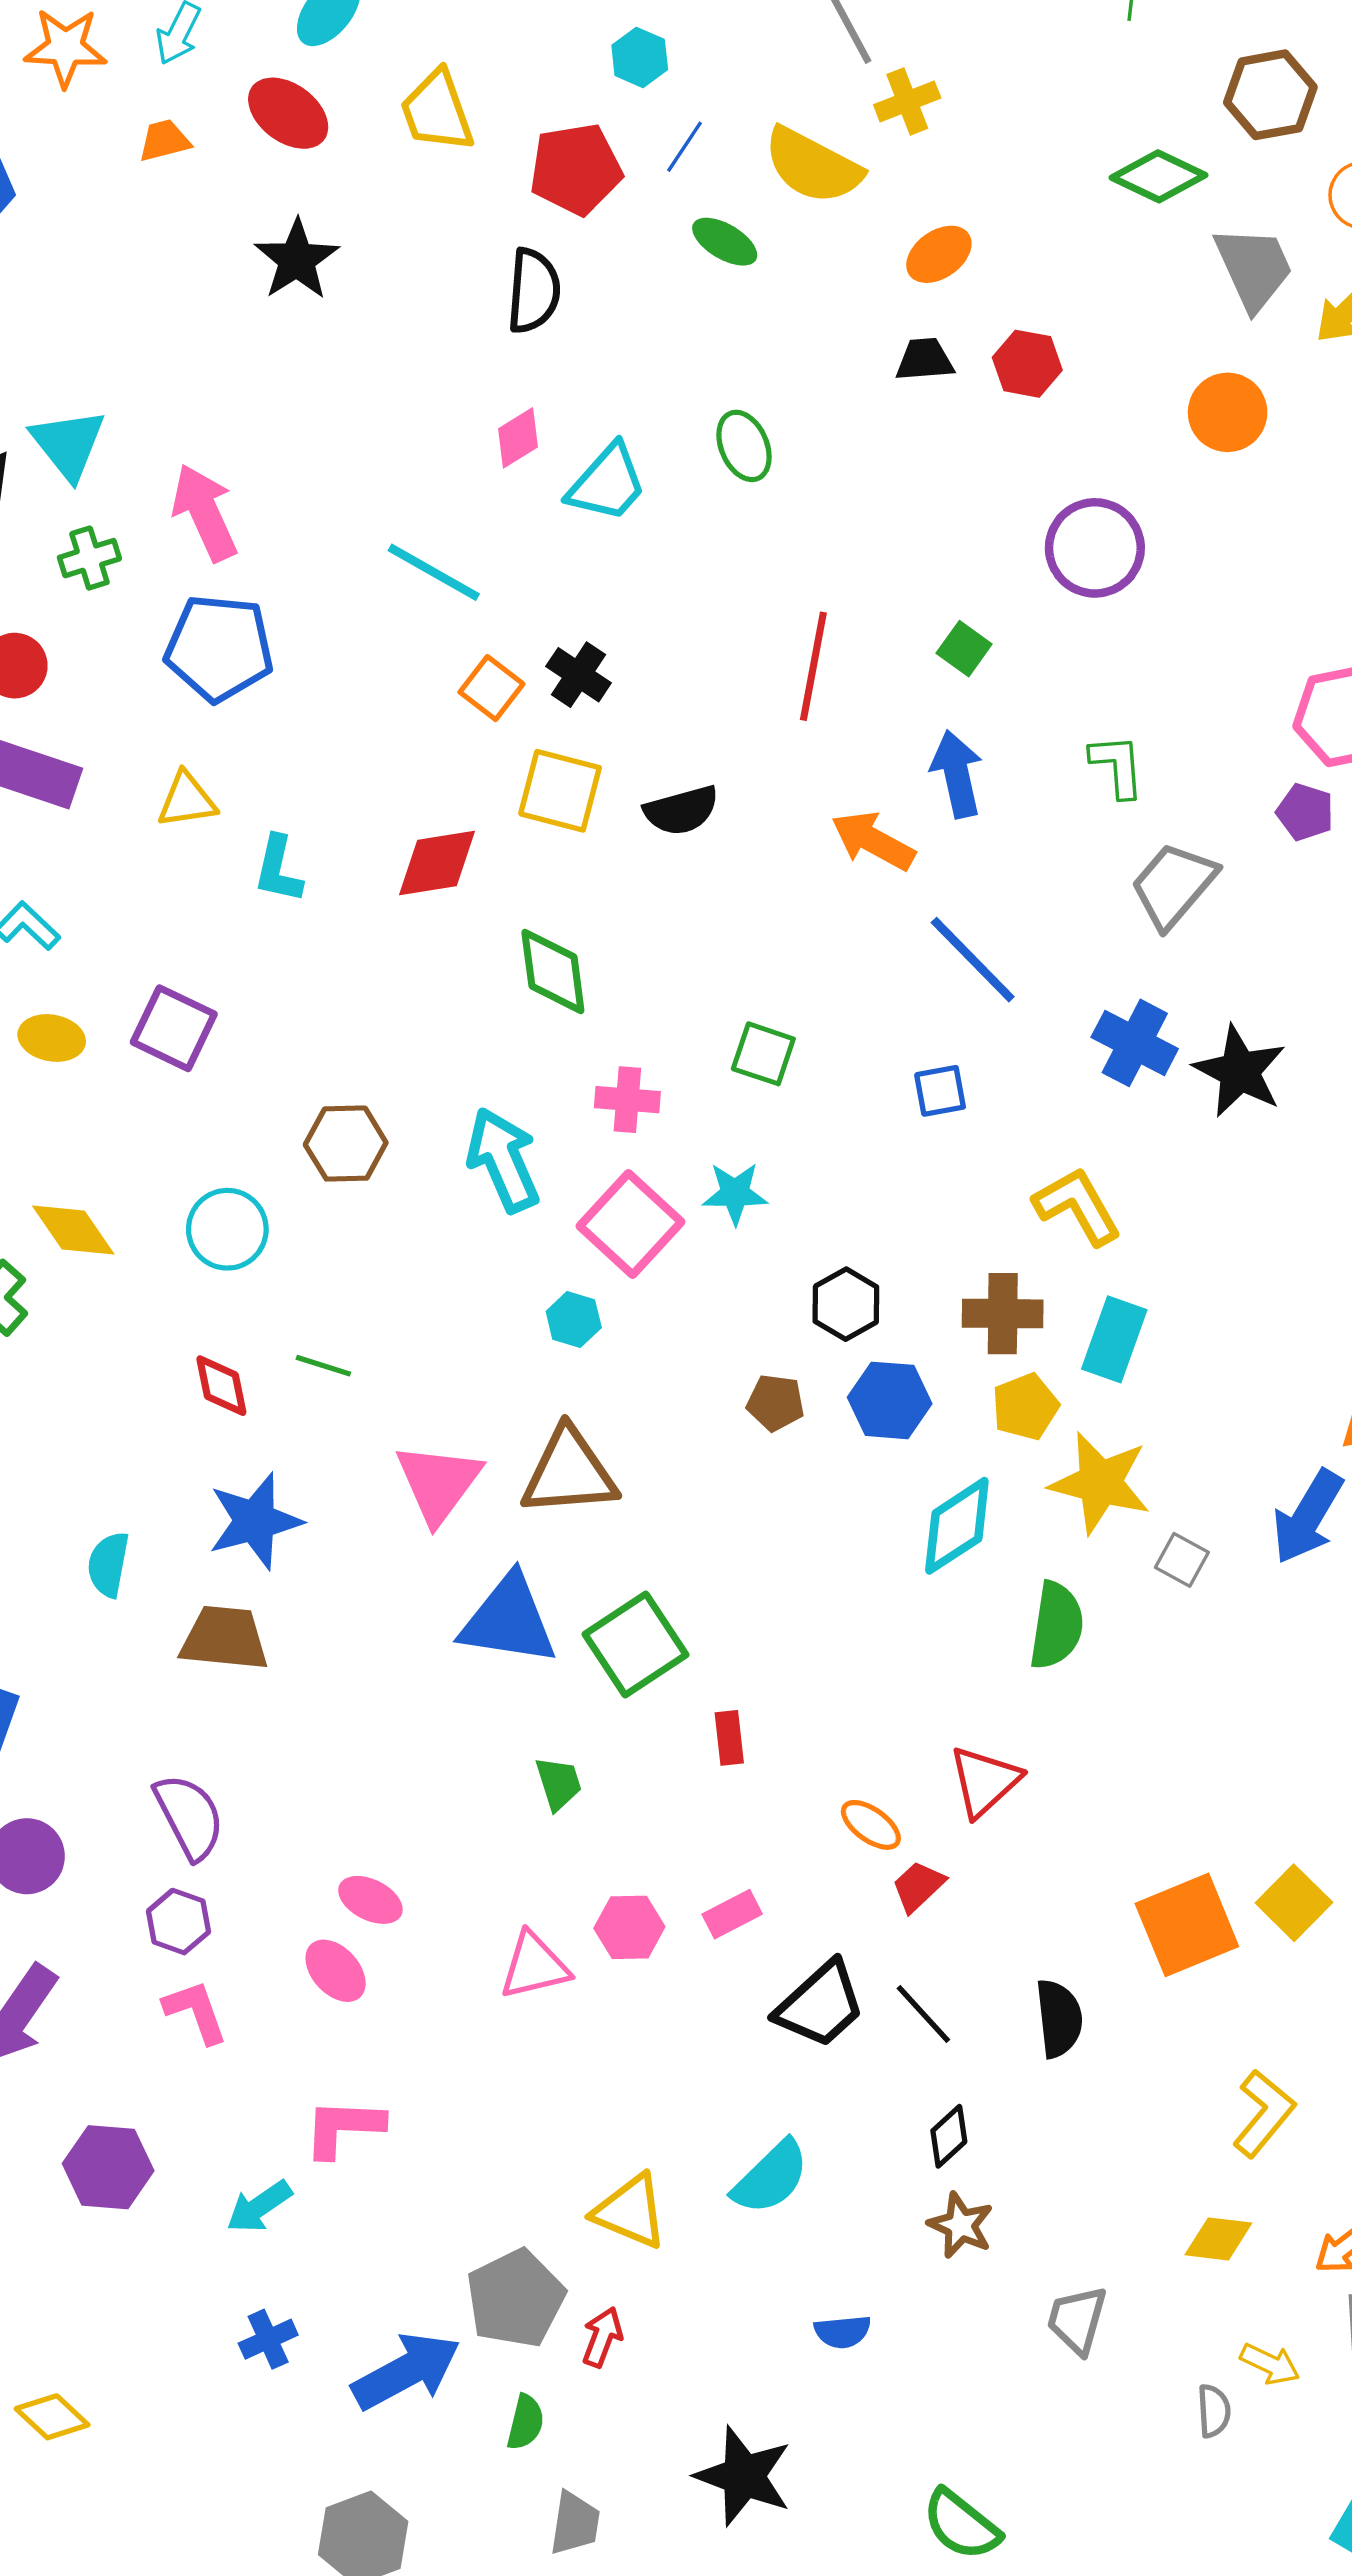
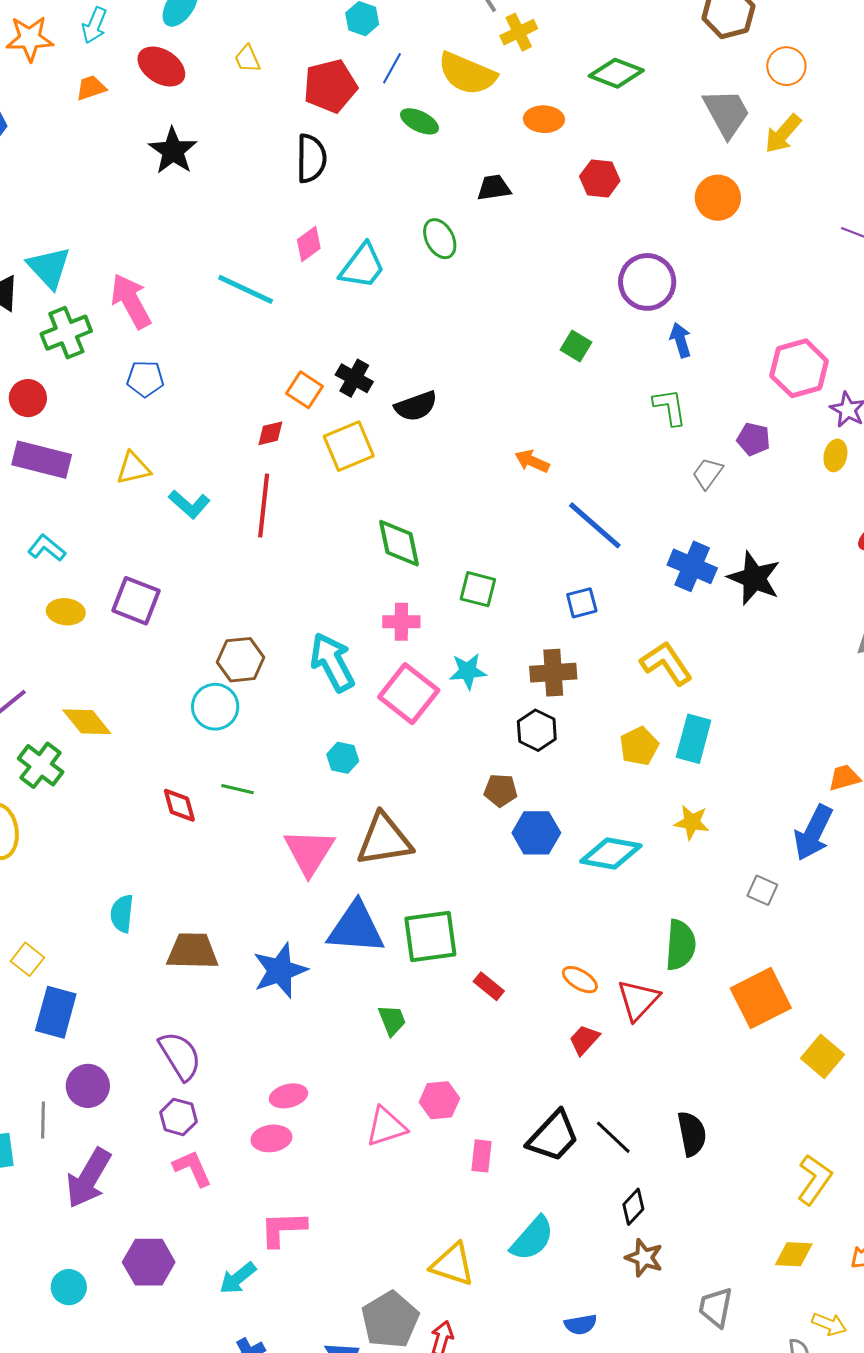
yellow trapezoid: (437, 111) -> (247, 59), size x0.6
green diamond: (1158, 176) -> (616, 73), moved
orange ellipse: (939, 254) -> (544, 119), turned 42
black trapezoid: (925, 360) -> (494, 188), moved
green cross: (89, 558) -> (66, 333), size x1.4
cyan line: (434, 572) -> (246, 289), moved
blue pentagon: (219, 648) -> (145, 379), size x0.6
red line: (813, 666) -> (264, 506), moved
blue arrow: (957, 774) -> (681, 340), moved, size x0.7
yellow square: (560, 791) -> (349, 446), turned -33
black semicircle: (681, 810) -> (416, 406), moved
purple pentagon: (1305, 812) -> (753, 439), moved
orange arrow: (873, 841) -> (532, 461), size x0.7
red diamond: (437, 863) -> (270, 433), moved, size x0.6
cyan L-shape: (278, 869) -> (189, 504), turned -57
gray trapezoid: (1174, 885) -> (708, 473), size x0.6
green diamond: (553, 972) -> (399, 543), moved
cyan circle: (227, 1229) -> (215, 707), moved
brown cross: (1003, 1314) -> (553, 673), moved
cyan hexagon: (574, 1319) -> (343, 758), moved
blue hexagon: (890, 1400) -> (536, 833), moved
yellow pentagon: (1025, 1407) -> (639, 746), moved
yellow star: (1100, 1483) -> (692, 822), size x0.6
blue star: (255, 1521) -> (280, 971), moved
cyan diamond: (957, 1526) -> (611, 853), turned 48
gray square: (1182, 1560) -> (762, 890), moved
green semicircle: (1056, 1625) -> (680, 945), moved
green square: (636, 1644) -> (430, 936), turned 30
red rectangle: (729, 1738) -> (489, 986), turned -40
orange ellipse: (871, 1825) -> (580, 980), moved
red trapezoid: (918, 1886) -> (584, 1040), moved
pink ellipse: (370, 1900) -> (288, 1096), turned -36
pink rectangle: (732, 1914) -> (481, 1156), moved, turned -52
orange square: (1187, 1925) -> (761, 998), moved
pink ellipse: (336, 1971) -> (271, 1138), turned -51

